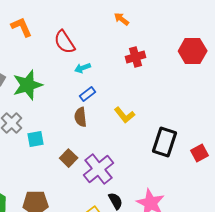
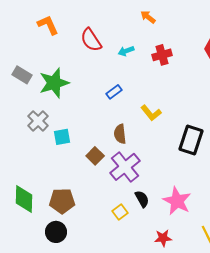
cyan arrow: (82, 68) -> (126, 51), moved
brown semicircle: (80, 117) -> (120, 134), moved

